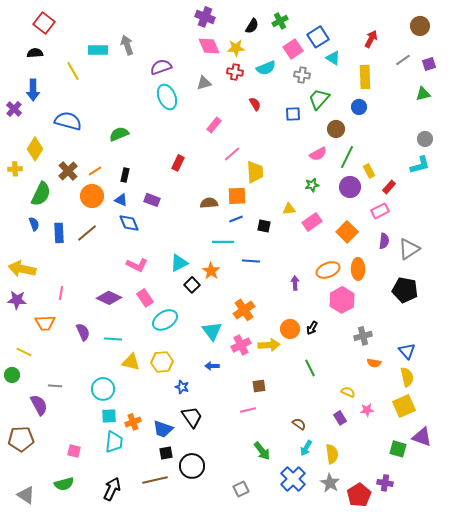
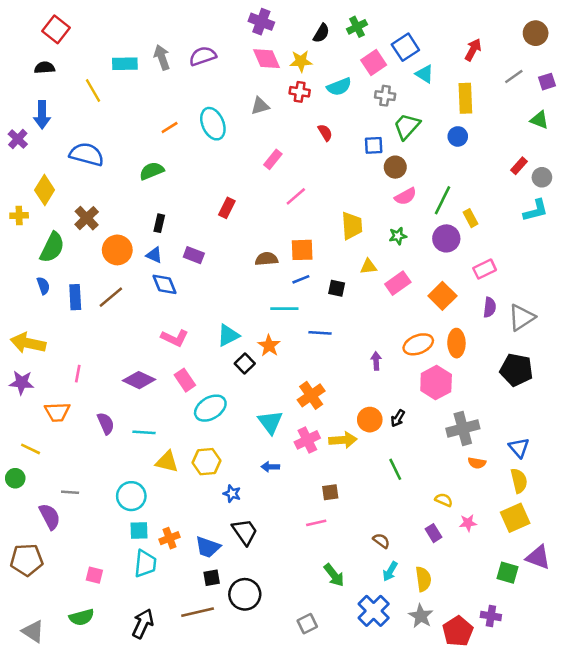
purple semicircle: (161, 67) -> (203, 56), moved
green triangle: (423, 94) -> (539, 120), turned 35
brown circle: (336, 129) -> (395, 167), moved
orange line: (95, 171) -> (170, 128), moved
yellow trapezoid: (255, 172) -> (352, 226), moved
red rectangle: (389, 187) -> (519, 166), moved
gray cross: (363, 336) -> (463, 428), size x1.4

